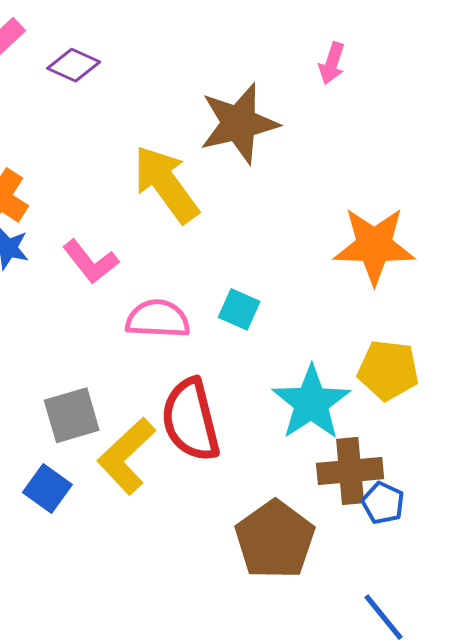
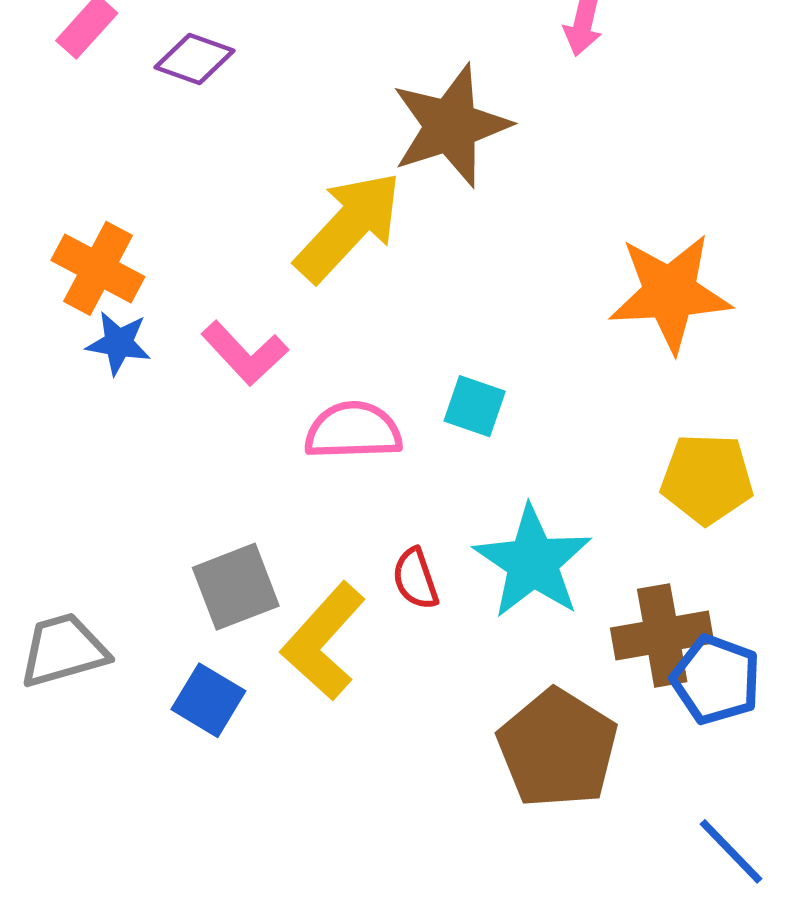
yellow arrow: (166, 184) -> (349, 227), turned 84
cyan star: (311, 403) -> (533, 562), moved
red semicircle: (191, 420) -> (415, 579), size x0.5
blue pentagon: (383, 503) -> (716, 680), size x1.4

